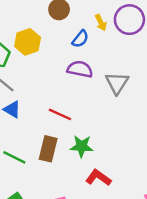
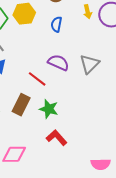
blue semicircle: (80, 39) -> (56, 24), moved, turned 140
purple semicircle: (80, 69) -> (58, 63), moved

